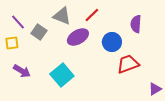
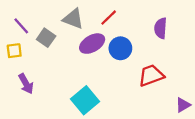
blue circle: (112, 42) -> (120, 48), moved
purple arrow: (22, 71) -> (26, 84), turned 30
cyan square: (62, 75) -> (85, 100), moved

